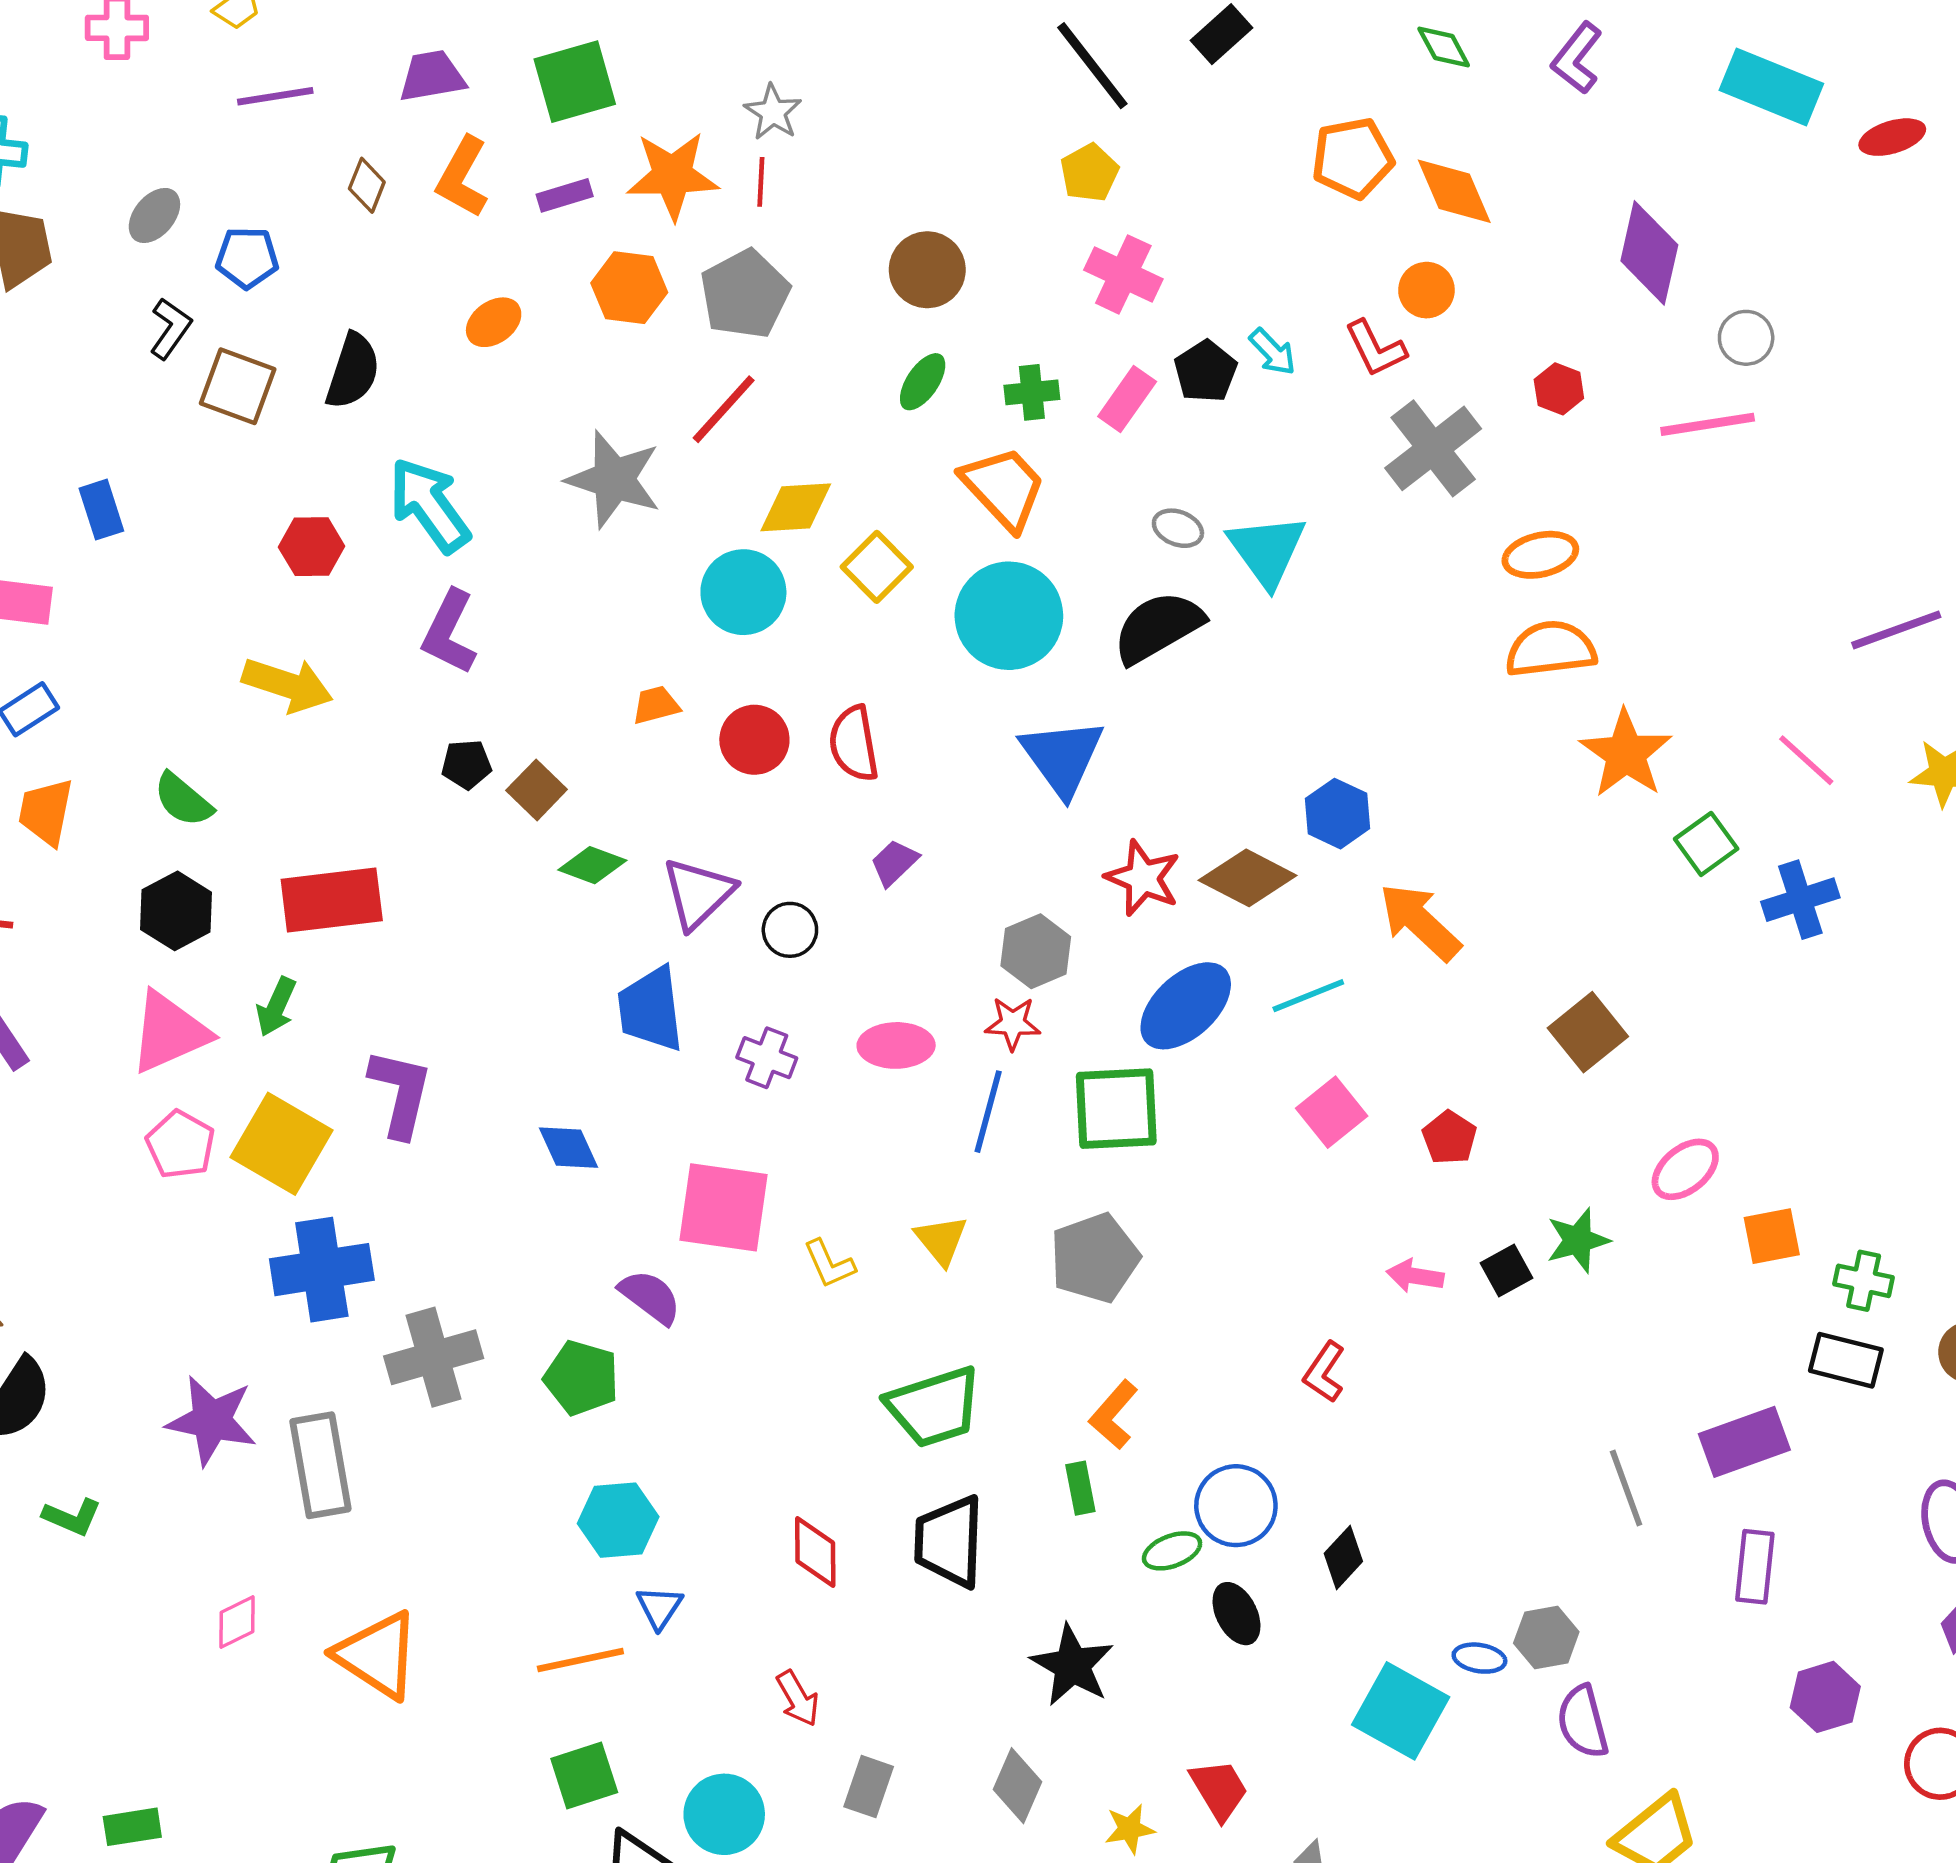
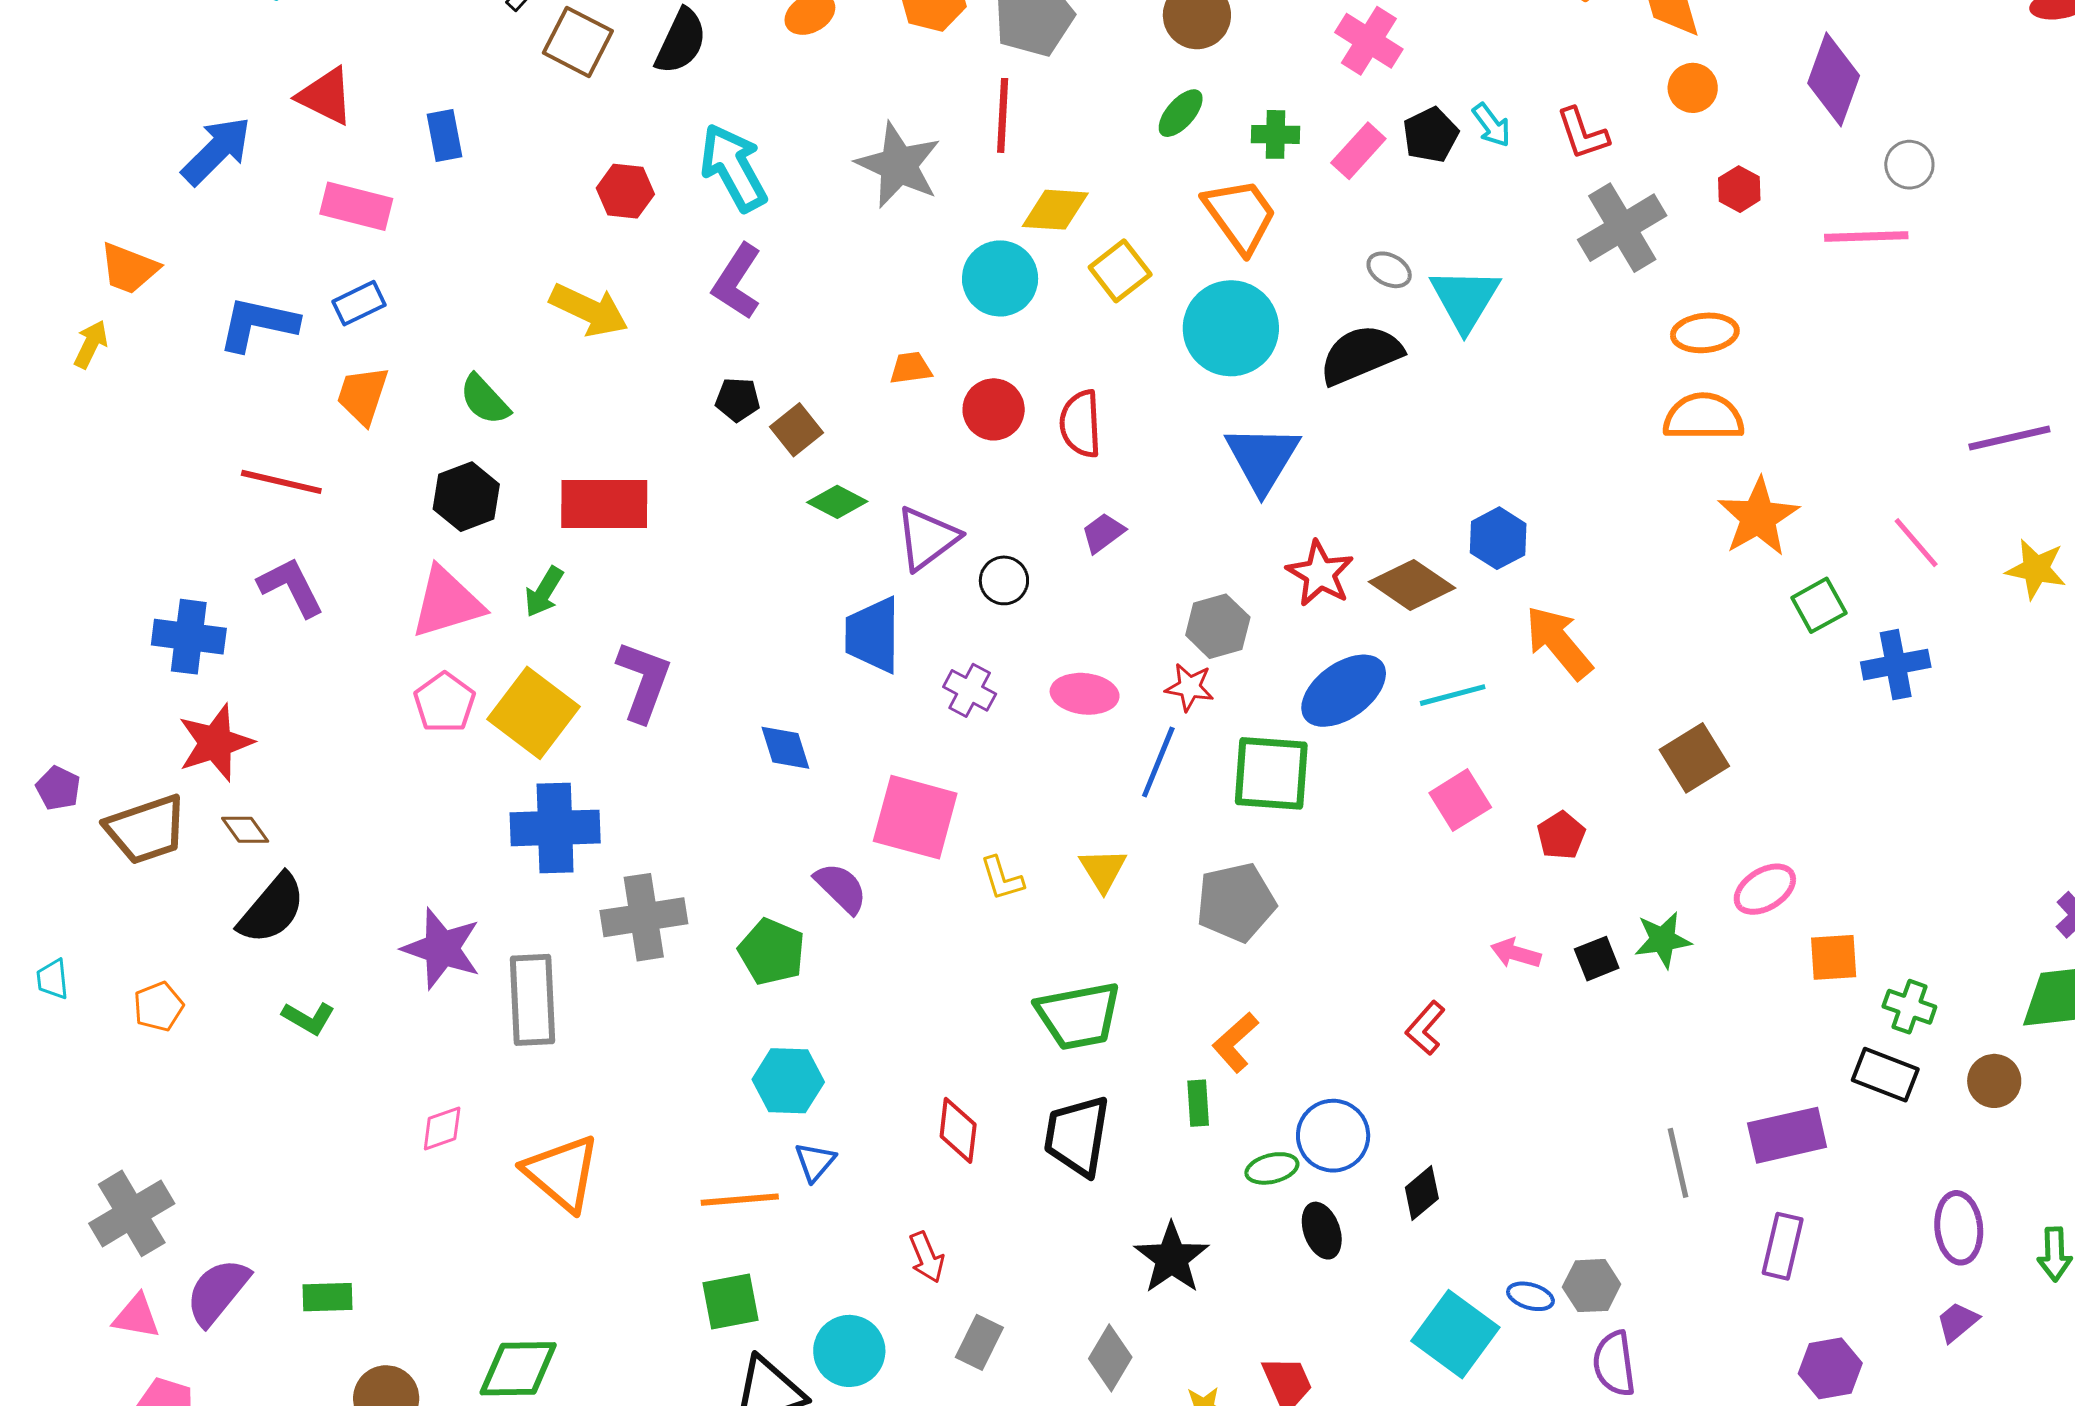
orange circle: (1426, 290) -> (1693, 88), moved
red line: (724, 409) -> (1003, 115), turned -46

